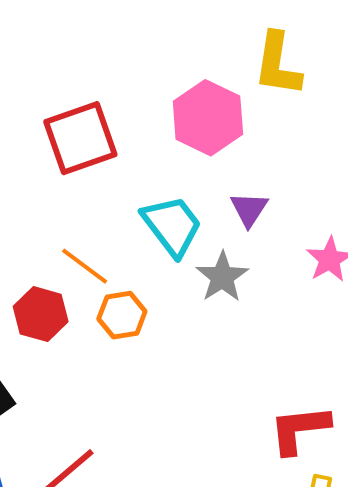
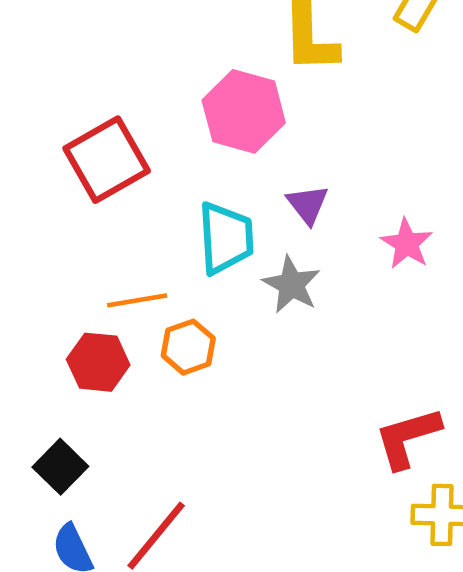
cyan trapezoid: (172, 226) -> (226, 238), turned 44
orange line: (85, 266) -> (137, 300), turned -36

